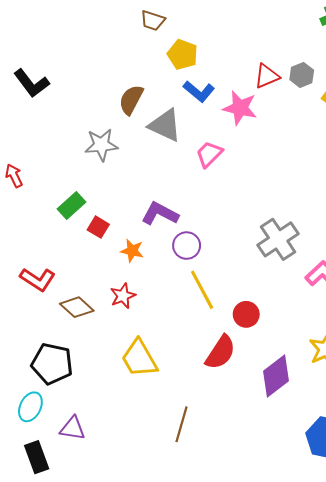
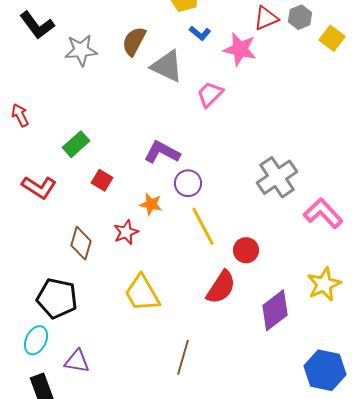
blue L-shape: (199, 91) -> (200, 33), size x0.7
gray star: (101, 145) -> (81, 50), moved
red square: (98, 227) -> (102, 180), moved
orange star: (132, 251) -> (151, 204), moved
red L-shape: (38, 279) -> (39, 187), moved
brown diamond: (77, 307) -> (81, 243), turned 64

